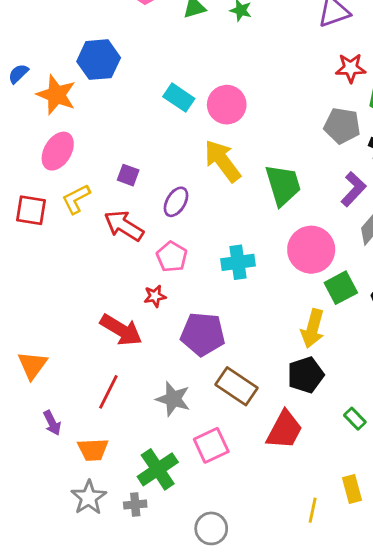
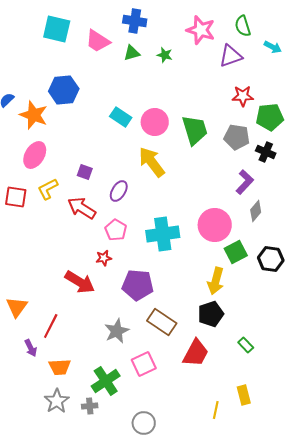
green trapezoid: (283, 185) -> (195, 130), moved
cyan cross: (238, 262) -> (163, 234), size x1.4
red line: (108, 392) -> (51, 326), moved
gray star: (173, 399) -> (117, 331), turned 30

